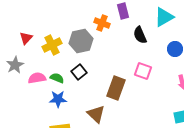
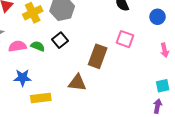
blue star: (58, 99) -> (23, 78), moved
brown triangle: (96, 114) -> (77, 83), turned -36

